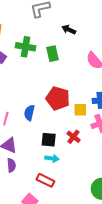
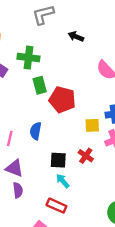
green rectangle: (52, 54) -> (40, 85), moved
red pentagon: (58, 98) -> (62, 100), moved
cyan arrow: (52, 158) -> (63, 181), turned -136

